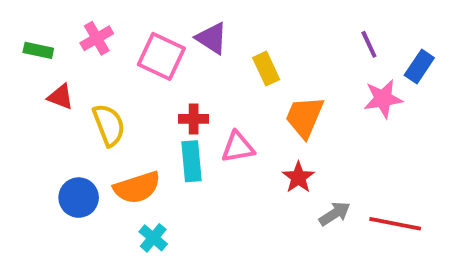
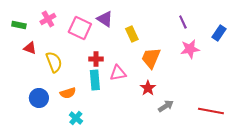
blue rectangle: (419, 67) -> (219, 33), moved
orange semicircle: (137, 187) -> (68, 93), size x0.7
red line: (395, 224) -> (211, 111), moved

